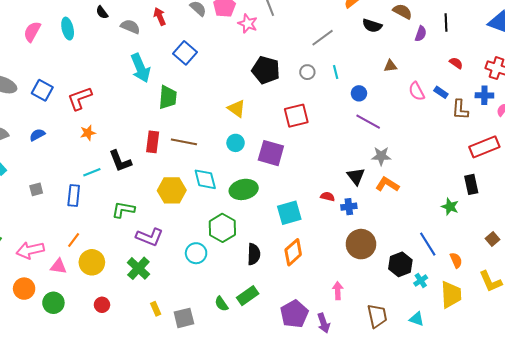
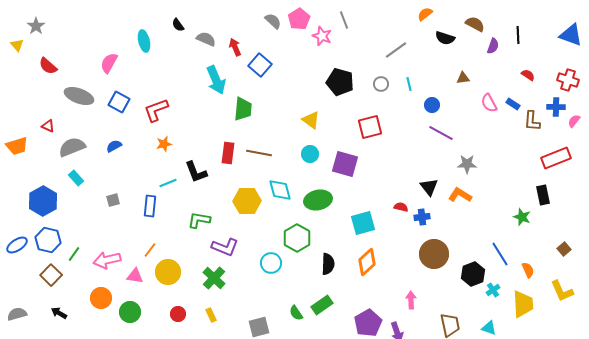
red arrow: (160, 16) -> (235, 47), moved
pink semicircle: (32, 32) -> (109, 63), moved
gray star: (381, 156) -> (467, 164), moved
yellow rectangle: (156, 309) -> (211, 315), moved

